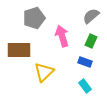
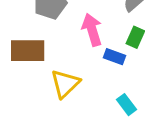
blue rectangle: (85, 62) -> (114, 57), moved

